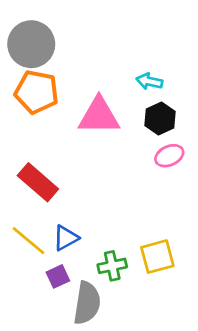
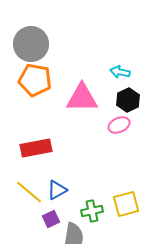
pink ellipse: (169, 156) -> (119, 125), moved
red rectangle: (38, 182) -> (36, 148), turned -52

